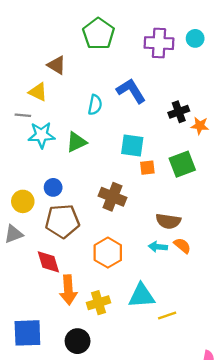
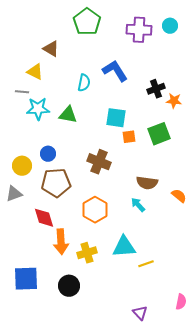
green triangle: (76, 142) -> (68, 115), turned 36
orange semicircle: (182, 246) -> (179, 196), moved
cyan arrow: (158, 247) -> (138, 205), turned 42

